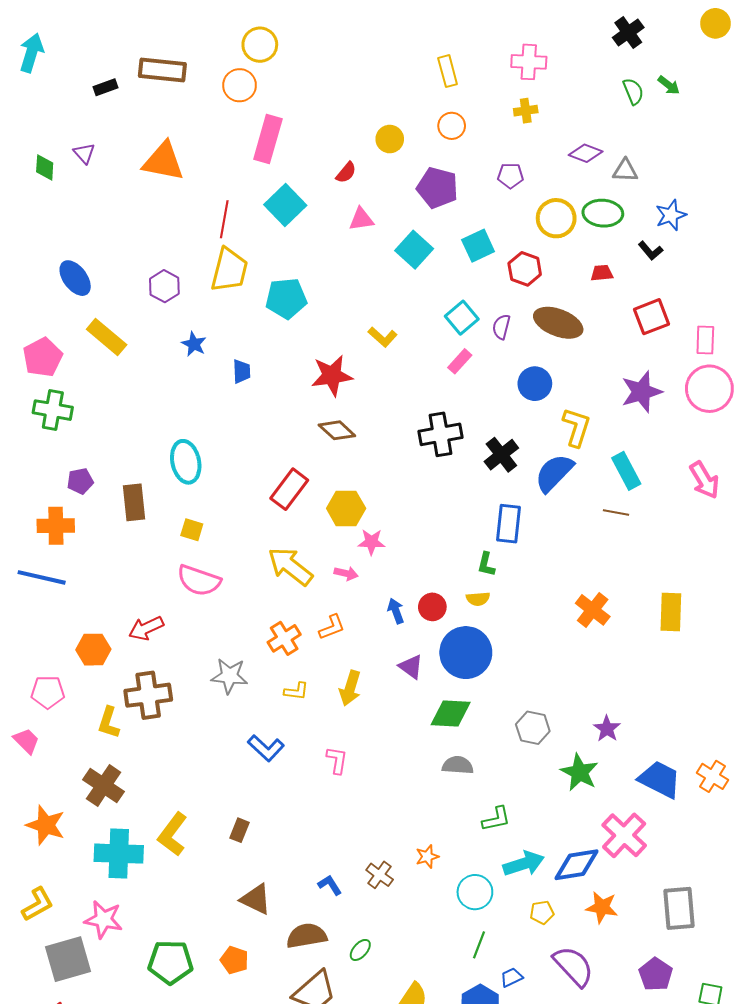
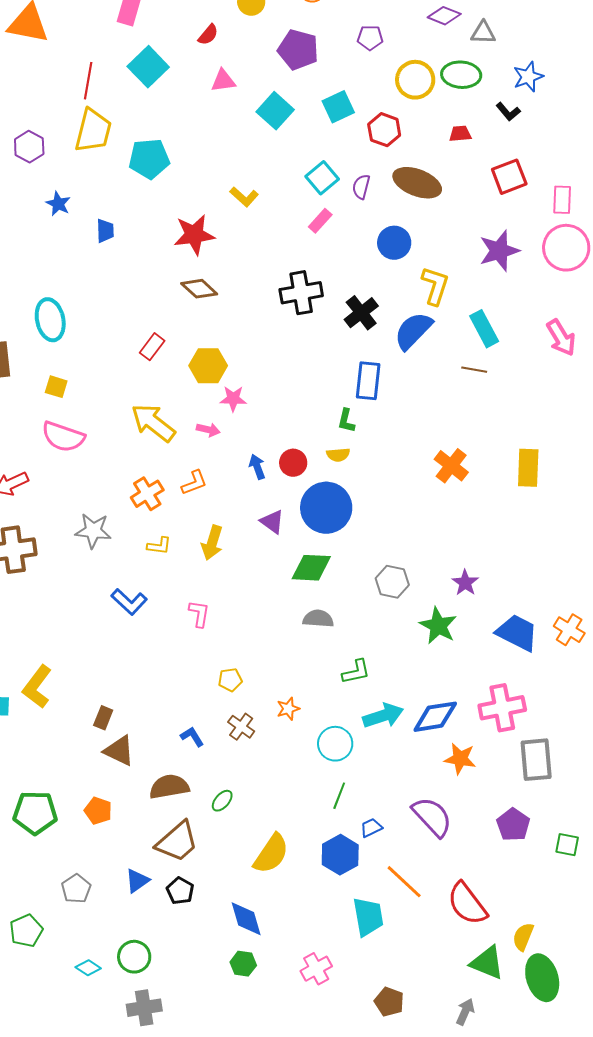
red rectangle: (289, 489) -> (152, 347), size x0.7
brown rectangle: (240, 830) -> (103, 718), moved
pink cross: (624, 835) -> (502, 708), moved, turned 36
yellow pentagon: (542, 912) -> (230, 680), moved

